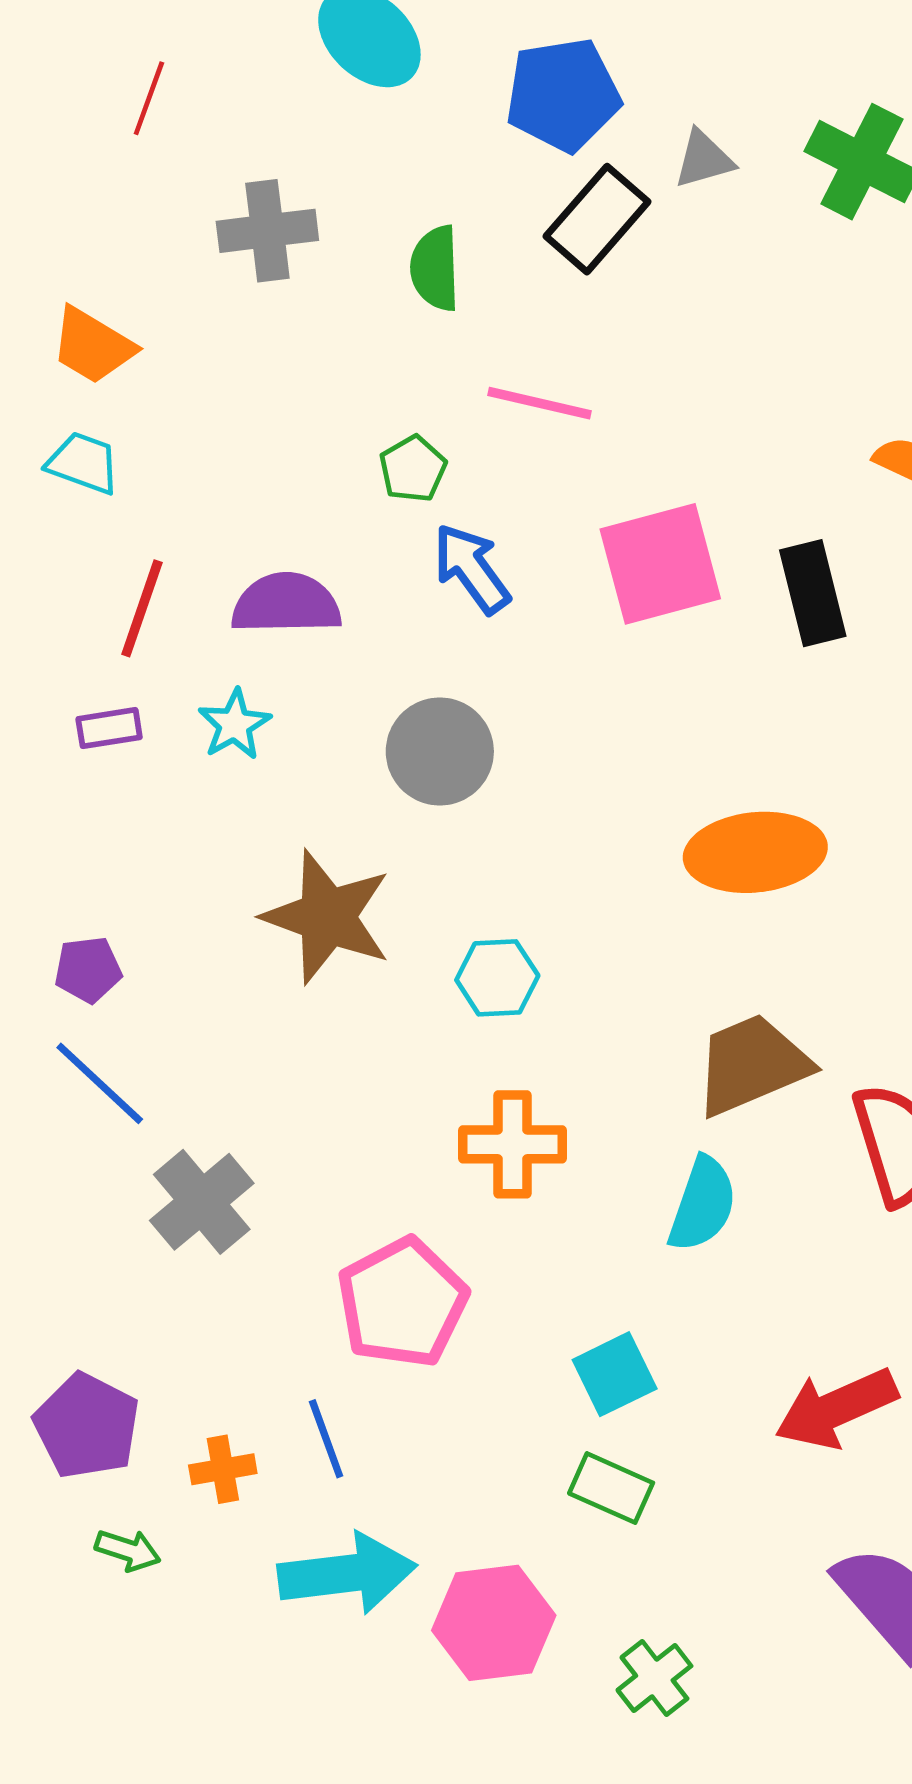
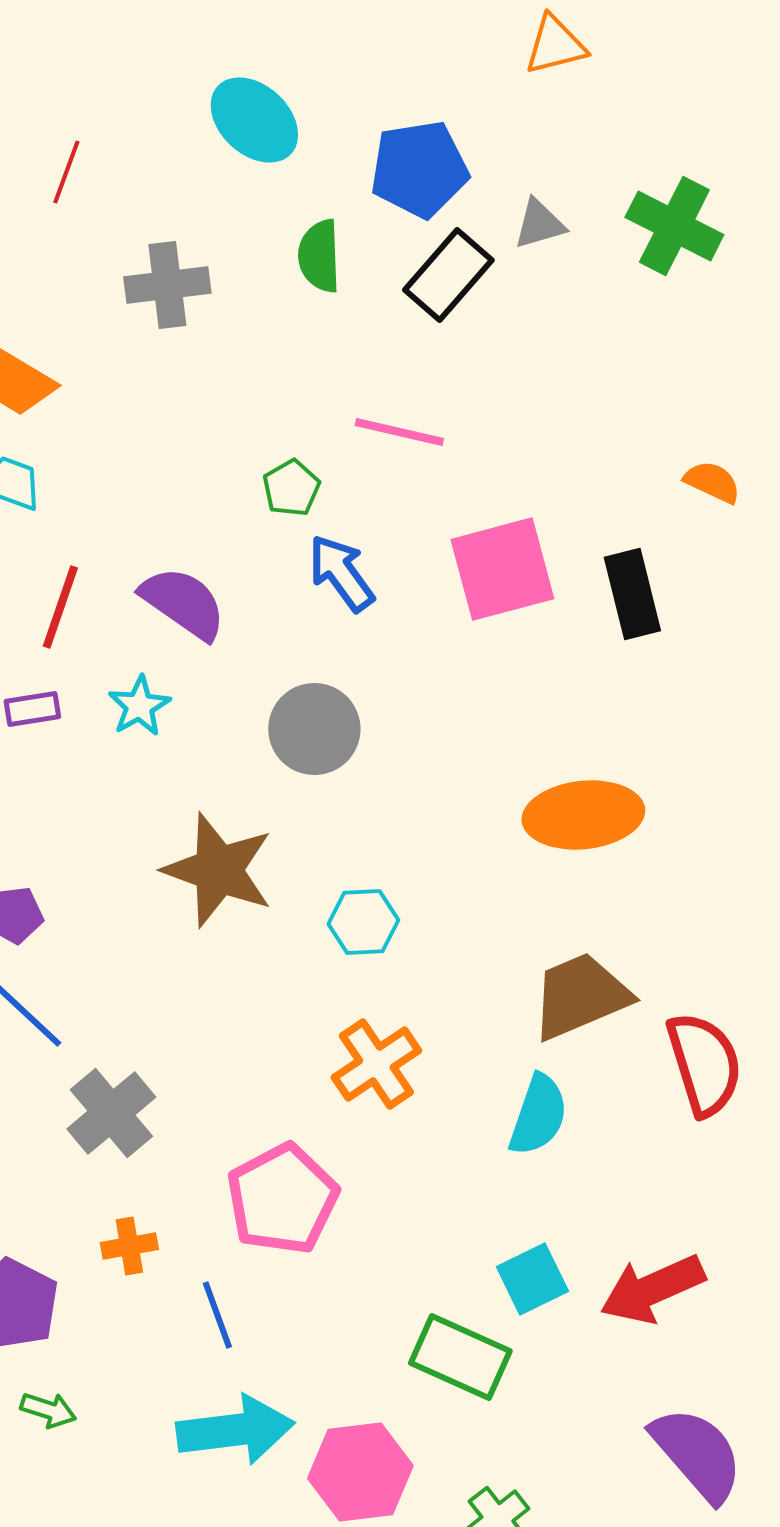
green semicircle: (435, 268) -> (319, 256), moved
purple semicircle: (286, 604) -> (183, 603), turned 36
orange cross: (513, 1144) -> (376, 1064), turned -34
cyan square: (615, 1374) -> (532, 1279), moved
orange cross: (223, 1469) -> (129, 1246), moved
green rectangle: (611, 1488) -> (460, 1357), size x1.4

